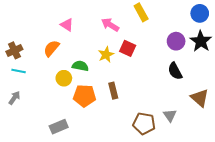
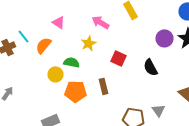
red square: (128, 48) -> (118, 58), moved
yellow star: (106, 55) -> (88, 43), moved
cyan line: (19, 71) -> (24, 36), moved, turned 40
black semicircle: (175, 71) -> (150, 67), moved

